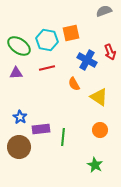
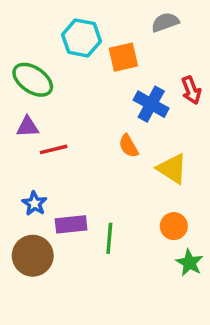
gray semicircle: (104, 11) -> (165, 22), moved
cyan hexagon: (47, 40) -> (81, 38), moved
red line: (47, 68) -> (54, 149), moved
green star: (95, 165) -> (189, 263), moved

